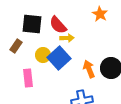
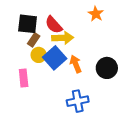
yellow arrow: (67, 38) -> (63, 38), size x1.5
brown rectangle: (16, 46) -> (34, 40), moved
orange arrow: (89, 69) -> (76, 64), moved

